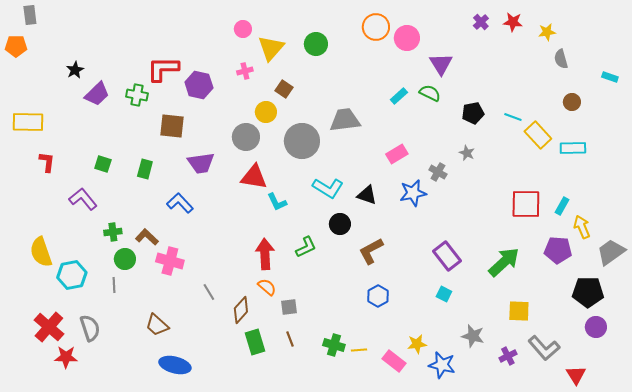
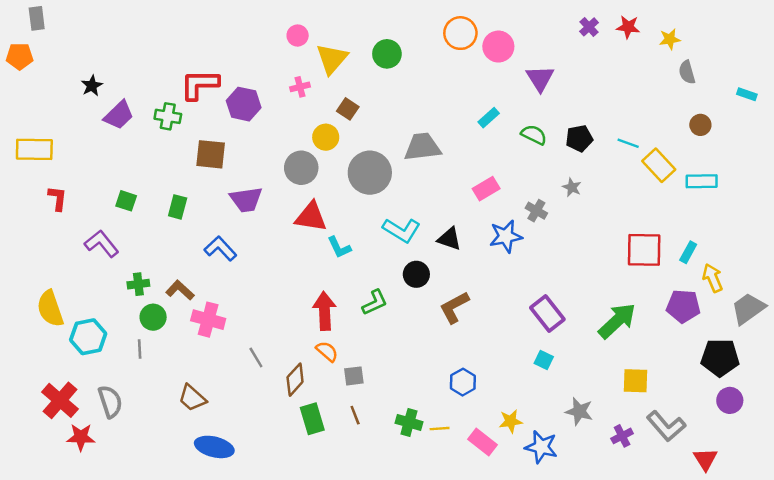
green semicircle: (430, 93) -> (534, 135), moved
blue hexagon: (378, 296) -> (463, 382), moved

